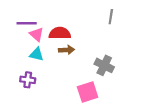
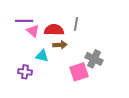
gray line: (111, 17) -> (76, 24), moved
cyan triangle: (37, 54) -> (42, 56), moved
pink square: (88, 92) -> (79, 72), moved

